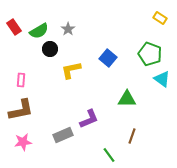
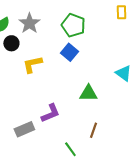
yellow rectangle: (160, 18) -> (121, 12), turned 56
gray star: (68, 29) -> (29, 23), size x1.5
green pentagon: (150, 54) -> (73, 25), moved

